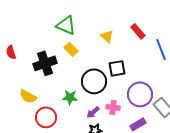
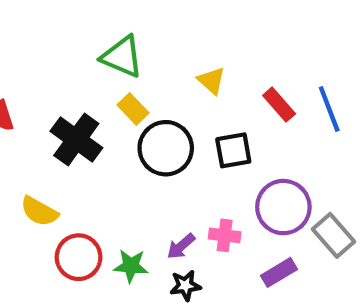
red rectangle: (138, 31) -> (279, 105), moved
black cross: (45, 63) -> (76, 139), turned -35
black circle: (94, 81) -> (166, 148), moved
green star: (70, 97) -> (131, 266), moved

